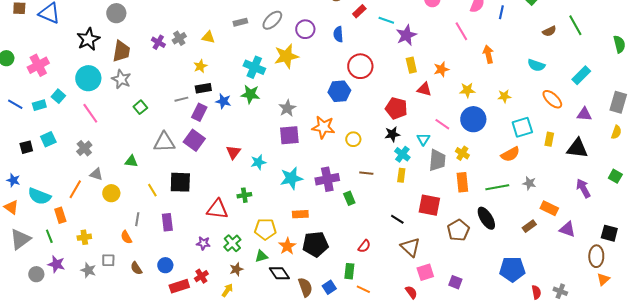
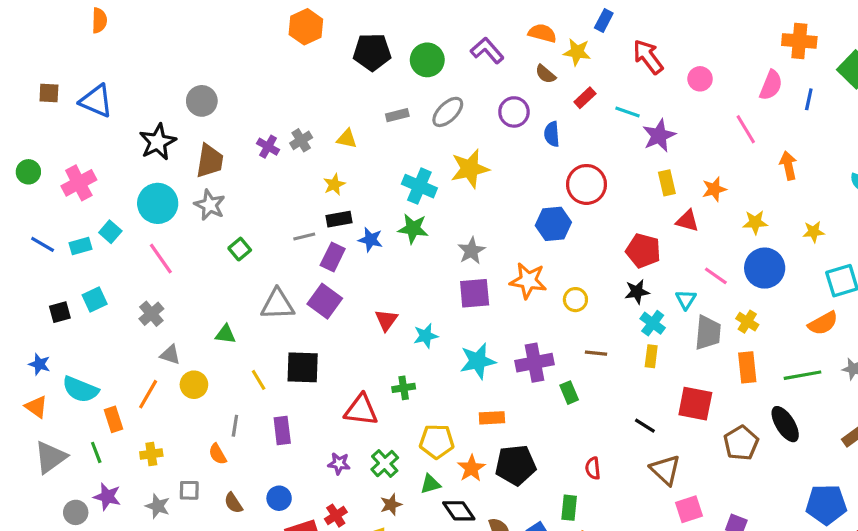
purple circle: (305, 29) -> (514, 112), moved
orange line: (75, 189) -> (148, 394), moved
red semicircle: (364, 246) -> (593, 468), turned 136

